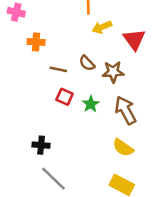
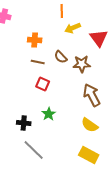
orange cross: (36, 42) -> (35, 40), moved
green star: (91, 104) -> (49, 114), moved

